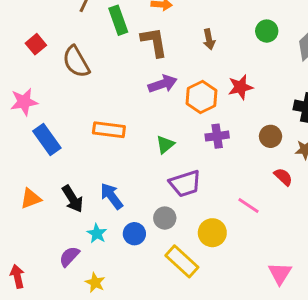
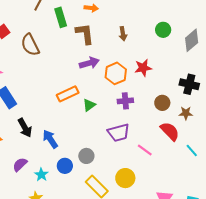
orange rectangle: (109, 130) -> (68, 94), moved, turned -35
red semicircle: (283, 177) -> (170, 131), size x1.5
purple trapezoid: (185, 184) -> (119, 133), moved
black arrow: (73, 199) -> (25, 128), moved
yellow circle: (212, 233) -> (125, 178), moved
cyan star: (97, 234) -> (41, 175), moved
purple semicircle: (69, 256) -> (20, 164), moved

